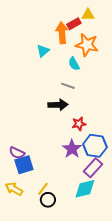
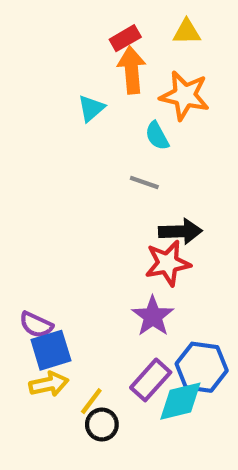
red rectangle: (74, 24) -> (125, 38), moved
black arrow: (58, 105) -> (180, 231), moved
red star: (79, 124) -> (168, 263), size x1.5
blue hexagon: (95, 146) -> (202, 367), moved
purple rectangle: (93, 168) -> (151, 380), moved
yellow arrow: (14, 189) -> (49, 384), moved, turned 138

